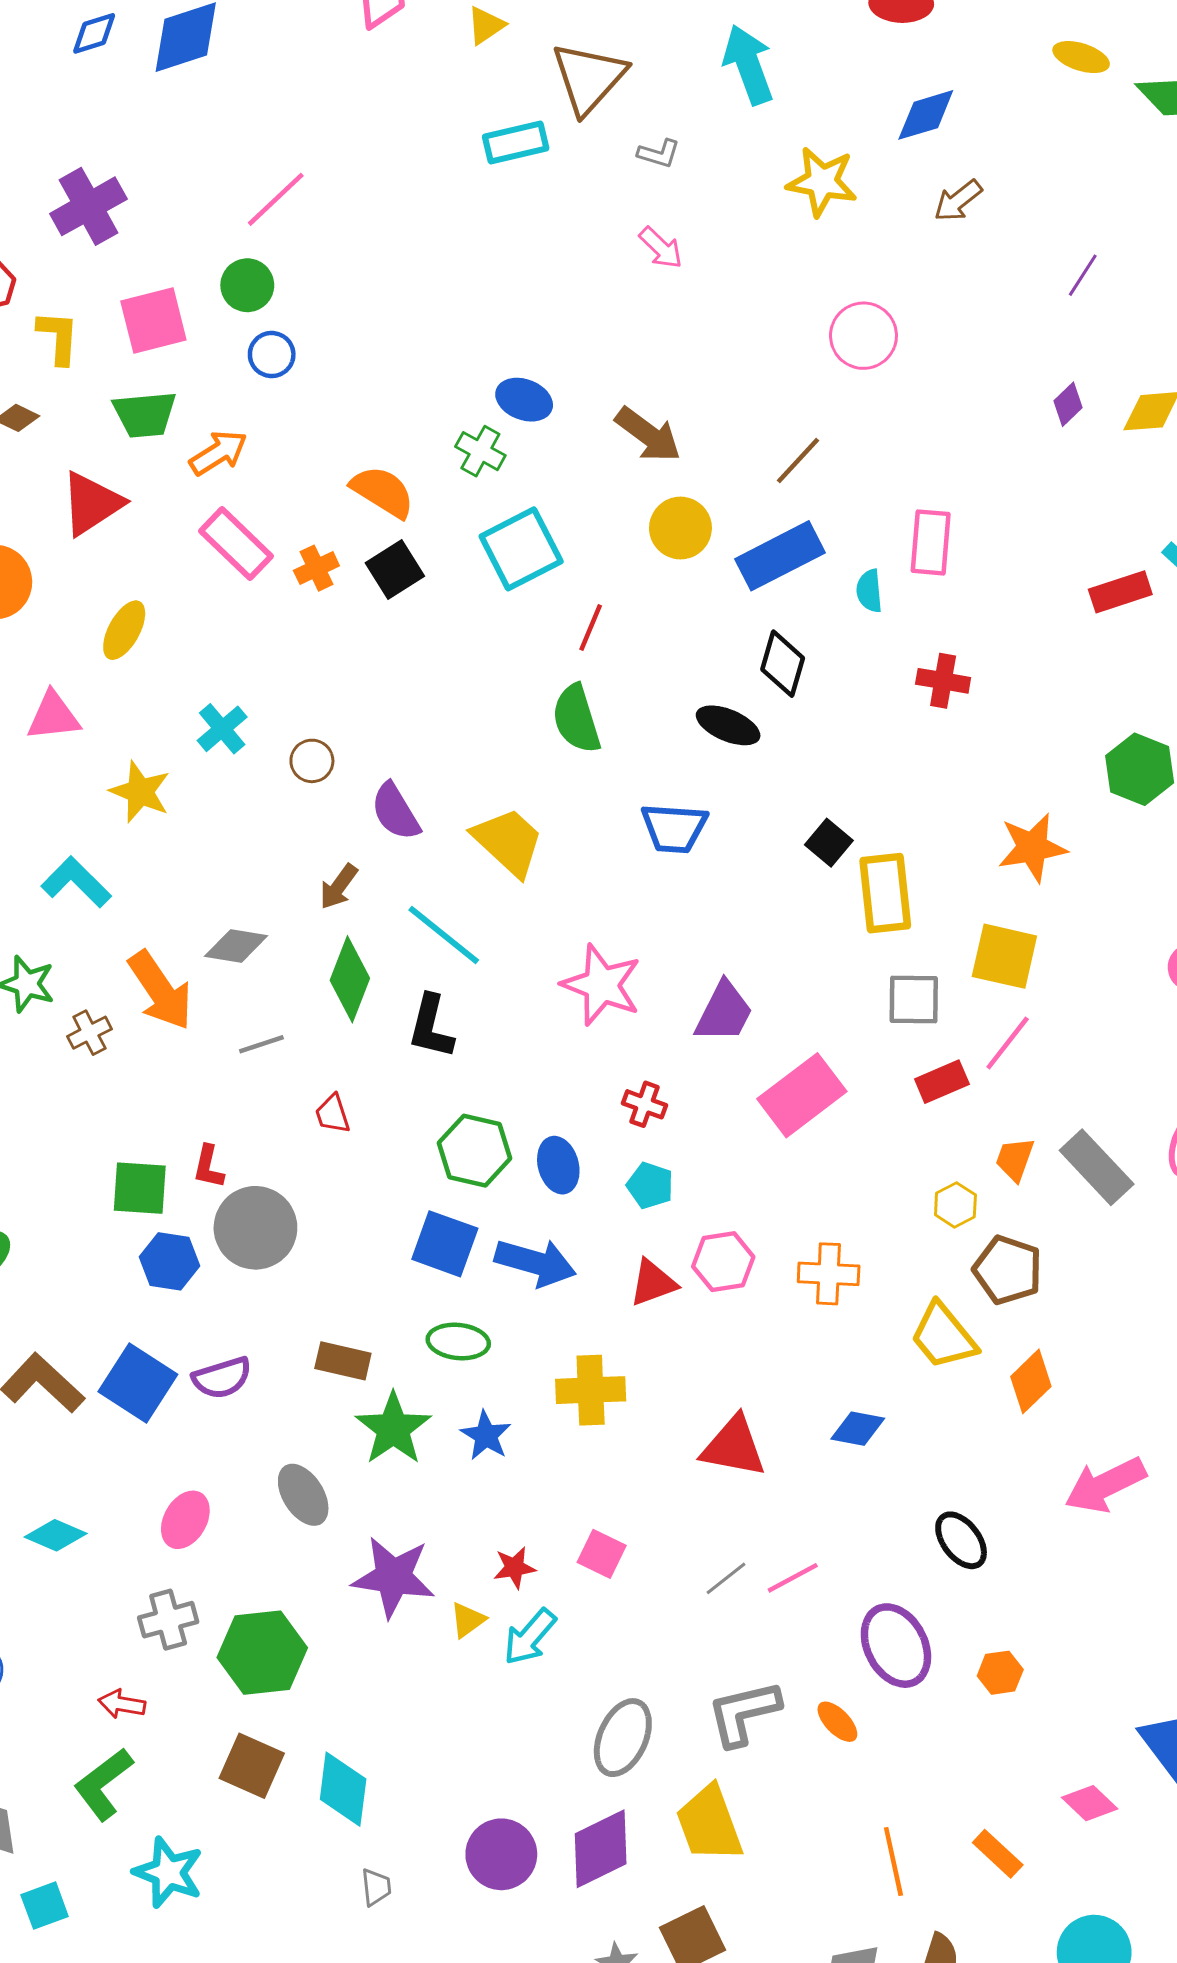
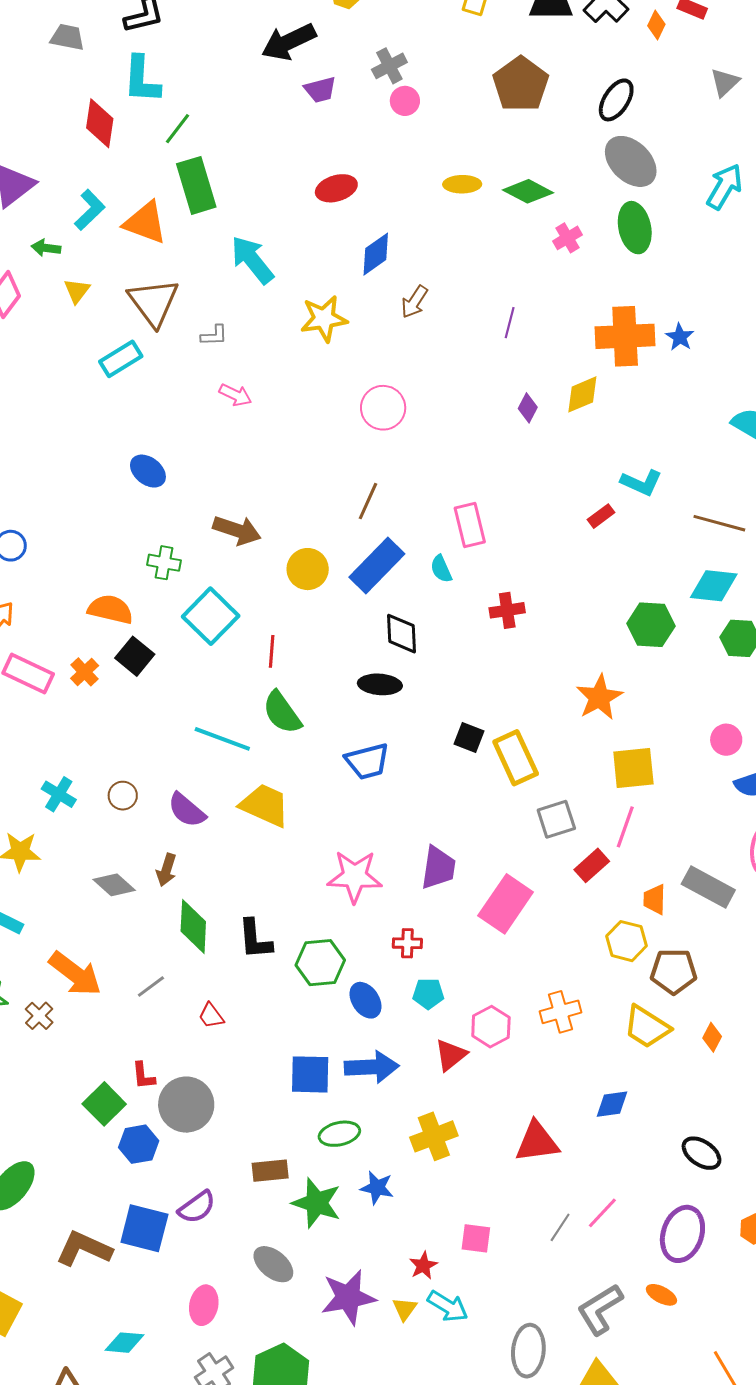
blue ellipse: (524, 400) -> (148, 471), moved, turned 36
brown arrow: (648, 435) -> (237, 530), moved
red rectangle: (1120, 592) -> (601, 516), size x0.7
cyan line: (444, 935) -> (222, 739), moved
gray diamond: (236, 946) -> (114, 885), moved, turned 51
yellow square: (1004, 956) -> (633, 768), moved
green hexagon: (475, 1151) -> (320, 963), moved
green square: (140, 1188) -> (104, 1104), turned -30
yellow hexagon: (955, 1205) -> (627, 941), size x1.4
orange diamond: (1031, 1381) -> (712, 1037), size x0.7
cyan arrow: (530, 1637) -> (448, 1306), turned -81
purple ellipse: (896, 1646) -> (682, 1234), turned 64

